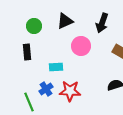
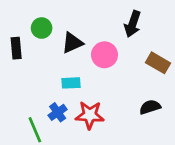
black triangle: (65, 21) -> (72, 43), moved
black rectangle: (27, 52) -> (16, 48), moved

